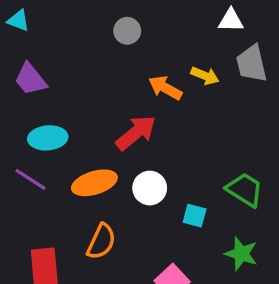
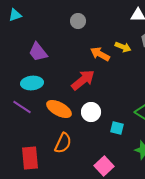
cyan triangle: (18, 20) -> (15, 15), turned -40
purple trapezoid: (30, 79) -> (38, 52), moved
orange ellipse: (94, 183) -> (59, 109), turned 45

